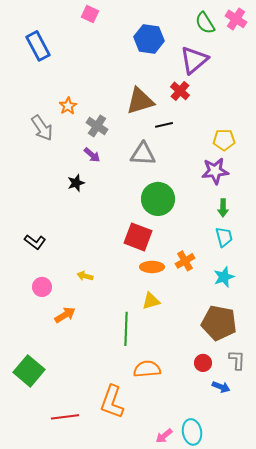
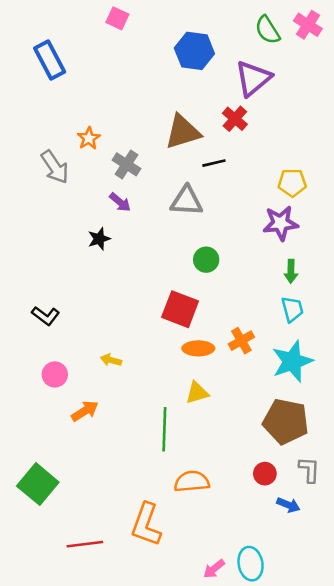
green circle: (158, 199) -> (206, 260), size x0.6
cyan star: (224, 277) -> (292, 361), size x1.5

